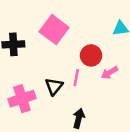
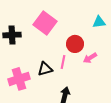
black triangle: (54, 86) -> (45, 69), turned 35

